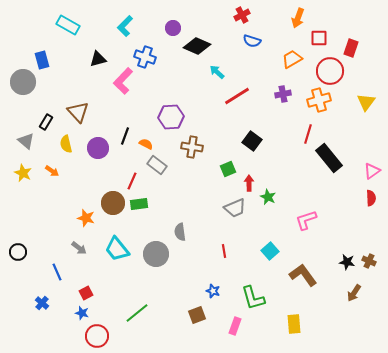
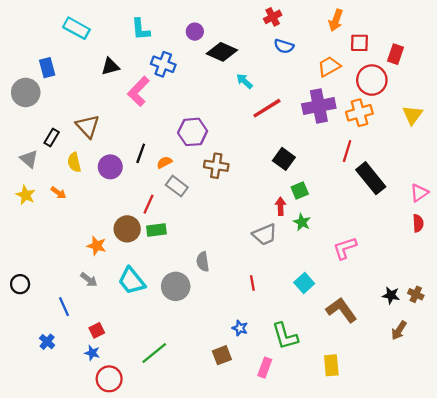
cyan L-shape: (125, 26) -> (141, 29), turned -50
purple cross: (283, 94) -> (319, 106), size x1.8
orange semicircle: (146, 144) -> (164, 162), turned -56
green square: (228, 169) -> (300, 191), moved

